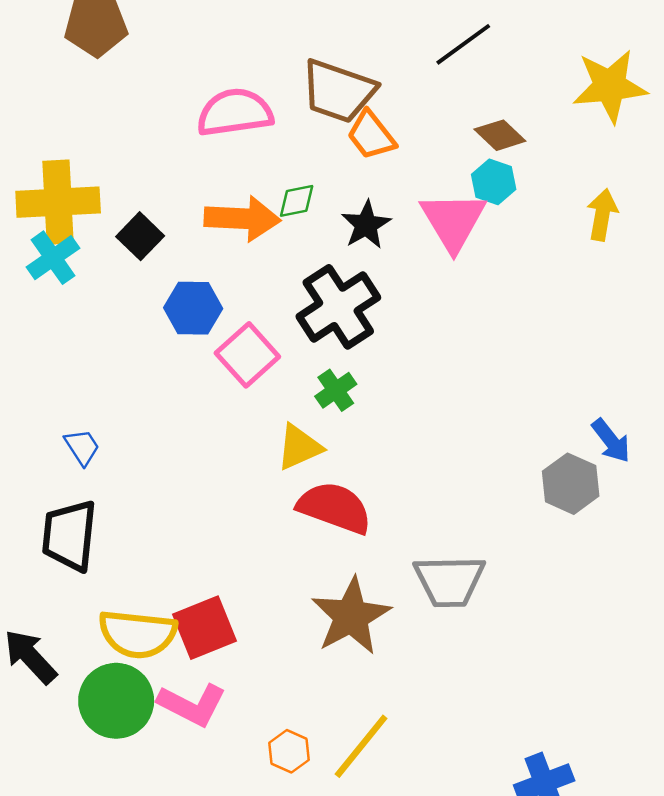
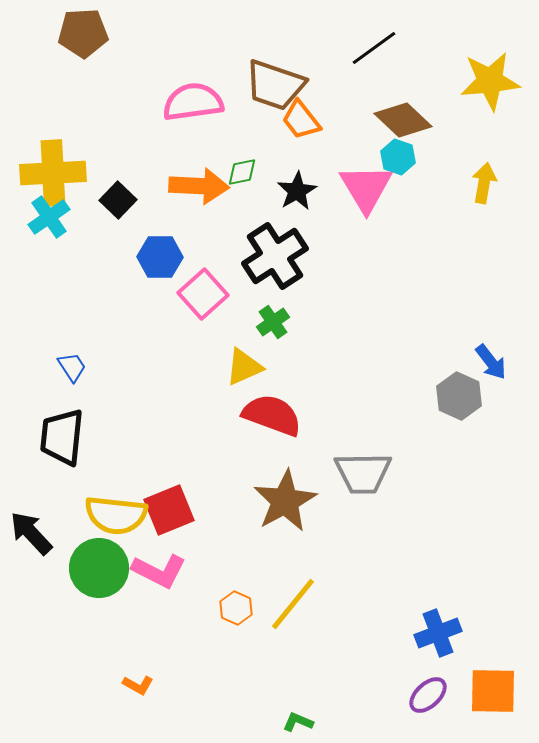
brown diamond: (500, 135) -> (403, 120), size x1.4

